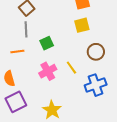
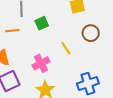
pink cross: (48, 71) -> (41, 63), moved
blue cross: (96, 85) -> (88, 84), moved

